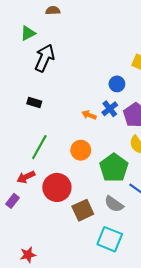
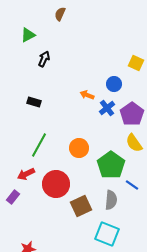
brown semicircle: (53, 10) -> (60, 14), moved, turned -64
black arrow: (45, 58) -> (44, 59), size x0.6
orange arrow: (89, 115) -> (87, 95), moved
gray semicircle: (114, 204) -> (111, 200), turned -120

